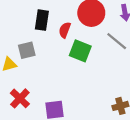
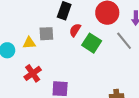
red semicircle: (65, 30) -> (75, 30), moved

